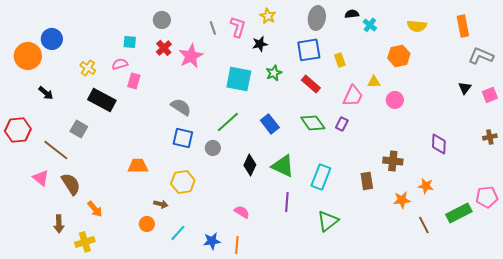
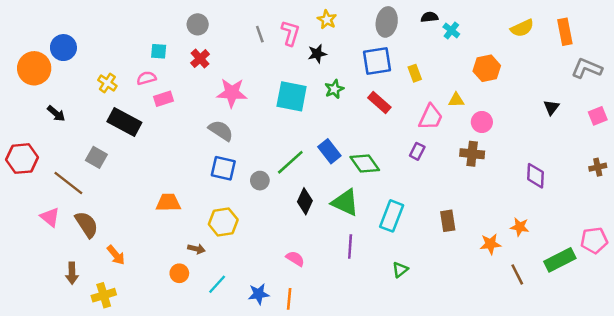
yellow semicircle: (417, 26) -> (522, 28), moved, turned -30
pink star: (191, 56) -> (232, 93), moved, turned 30
pink rectangle: (134, 81) -> (163, 99), turned 56
black triangle: (465, 88) -> (551, 107), moved
green line: (228, 122) -> (290, 162), moved
green diamond: (313, 123) -> (365, 163), moved
brown cross: (393, 161) -> (472, 154), moved
green triangle: (328, 221) -> (400, 270), size x0.6

